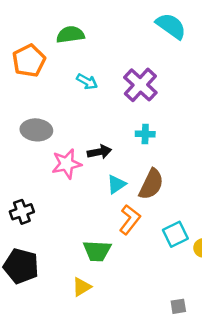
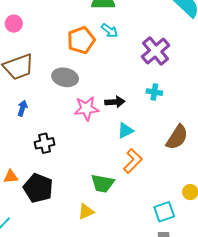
orange pentagon: (29, 61) -> (81, 40), moved
cyan arrow: (87, 82) -> (110, 31), moved
brown semicircle: (151, 184) -> (177, 137), moved
cyan square: (175, 234) -> (164, 212), moved

